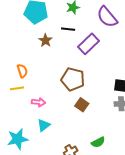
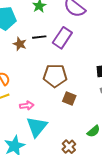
black line: (68, 29) -> (39, 37), moved
cyan triangle: (44, 125) -> (37, 127), size x1.6

